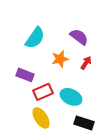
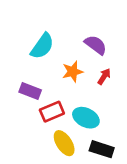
yellow ellipse: (41, 118) -> (64, 143), moved

